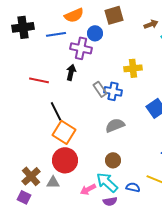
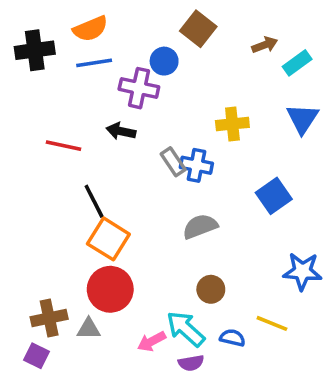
orange semicircle: (74, 15) -> (90, 29), moved
brown square: (114, 15) -> (198, 29), turned -36
black arrow: (71, 72) -> (121, 131), turned -91
brown circle: (113, 160) -> (211, 289), moved
brown cross: (31, 176) -> (49, 318), turned 30

